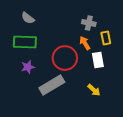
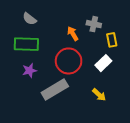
orange arrow: (85, 43) -> (73, 34), moved
white rectangle: (98, 60) -> (103, 63), turned 56

